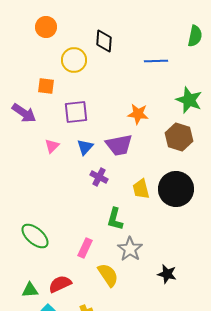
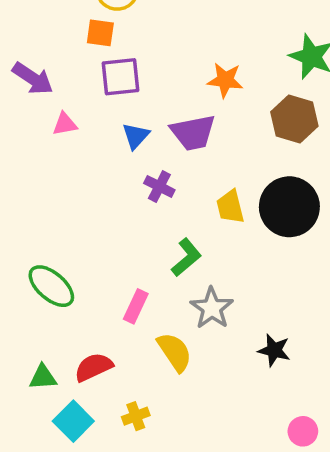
orange square: (46, 86) -> (100, 33), moved
pink triangle: (52, 146) -> (65, 124), moved, turned 35
green L-shape: (115, 219) -> (186, 257), turned -145

